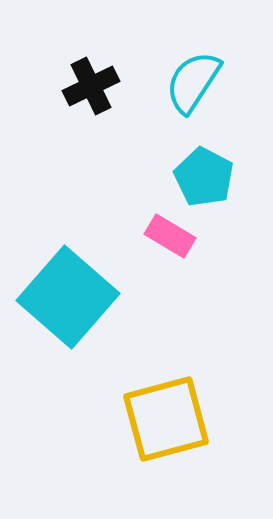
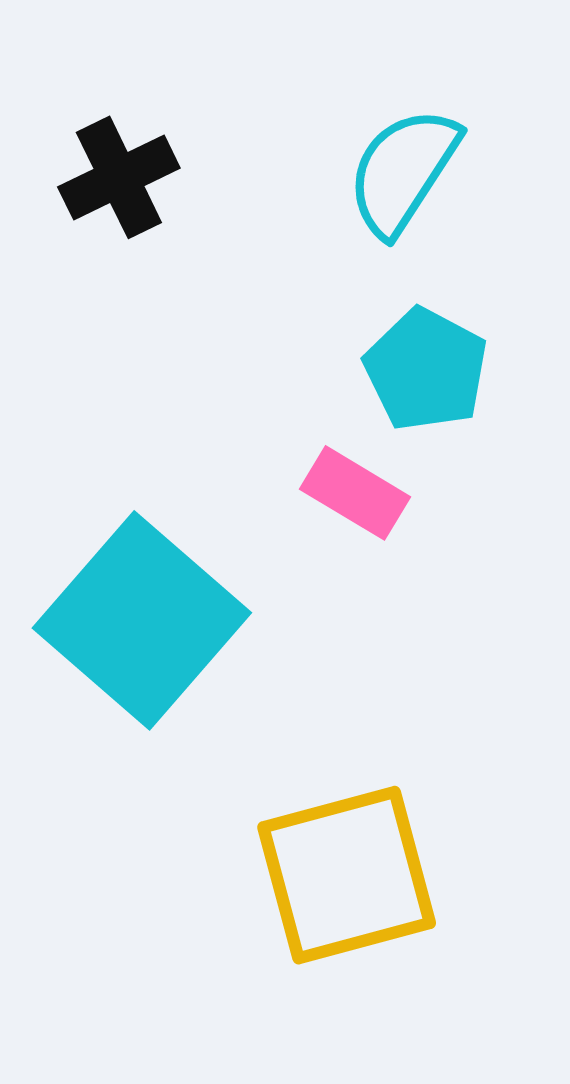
black cross: (91, 86) -> (119, 177), moved

